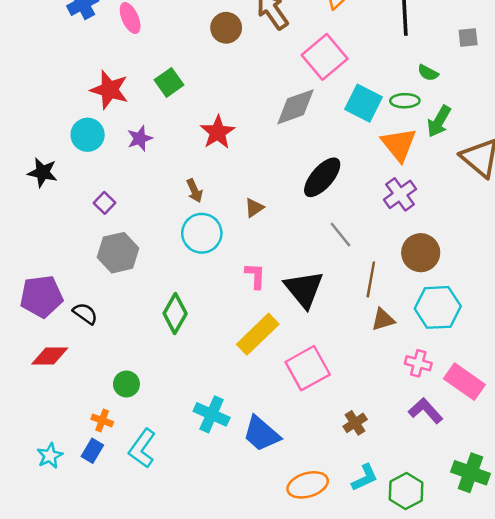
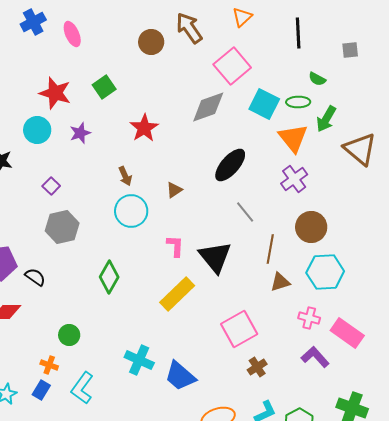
pink square: (308, 368) -> (239, 329), moved

